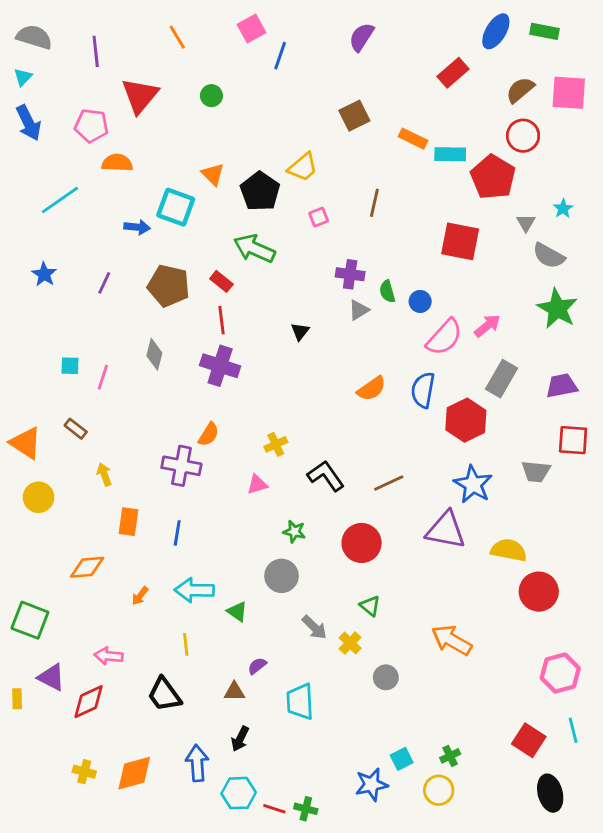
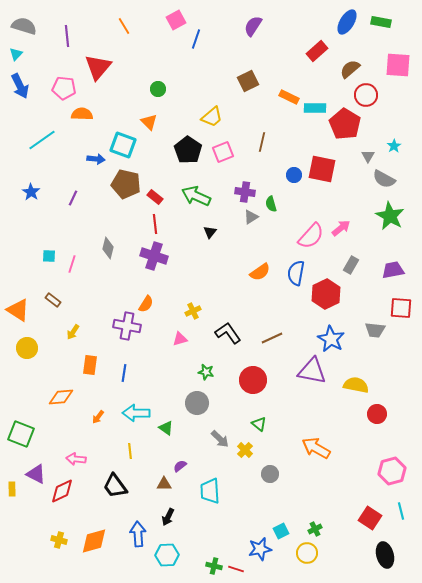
brown semicircle: (520, 90) -> (350, 69), moved
green circle: (211, 96) -> (158, 89), moved
black pentagon: (260, 191) -> (188, 150), moved
pink square: (319, 217) -> (223, 152), size x1.5
green arrow: (254, 249) -> (196, 196), moved
brown pentagon: (169, 286) -> (126, 184), moved
blue circle: (420, 301) -> (294, 175), moved
gray rectangle: (502, 379) -> (351, 265), size x0.7
yellow arrow: (104, 474) -> (73, 332), turned -126
red circle: (539, 592) -> (377, 414), size x0.7
red line: (274, 809) -> (236, 569), moved

